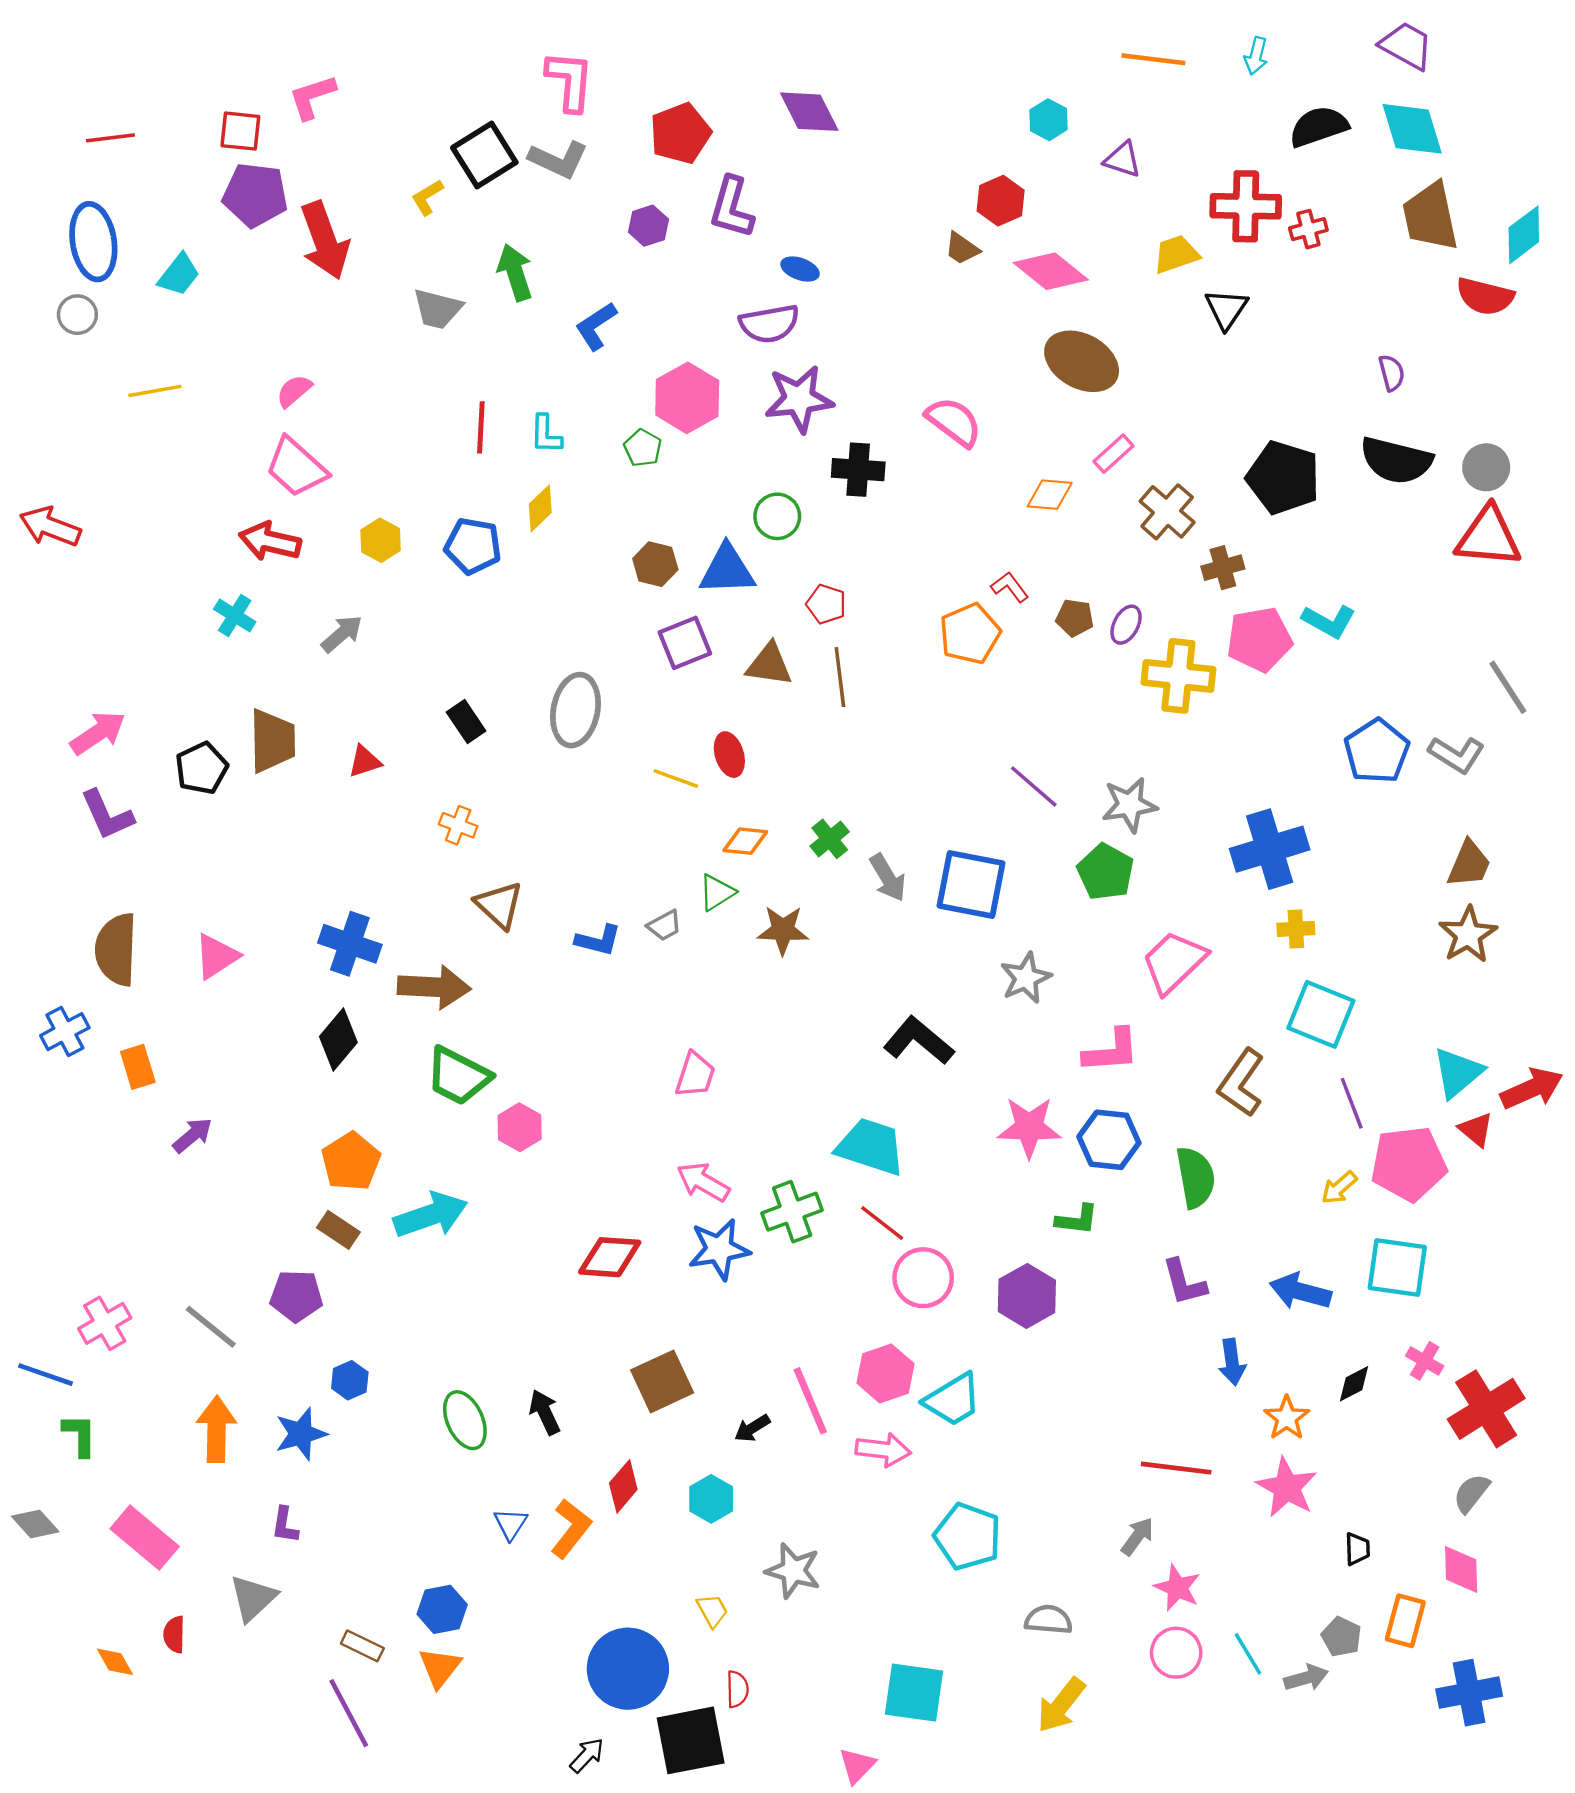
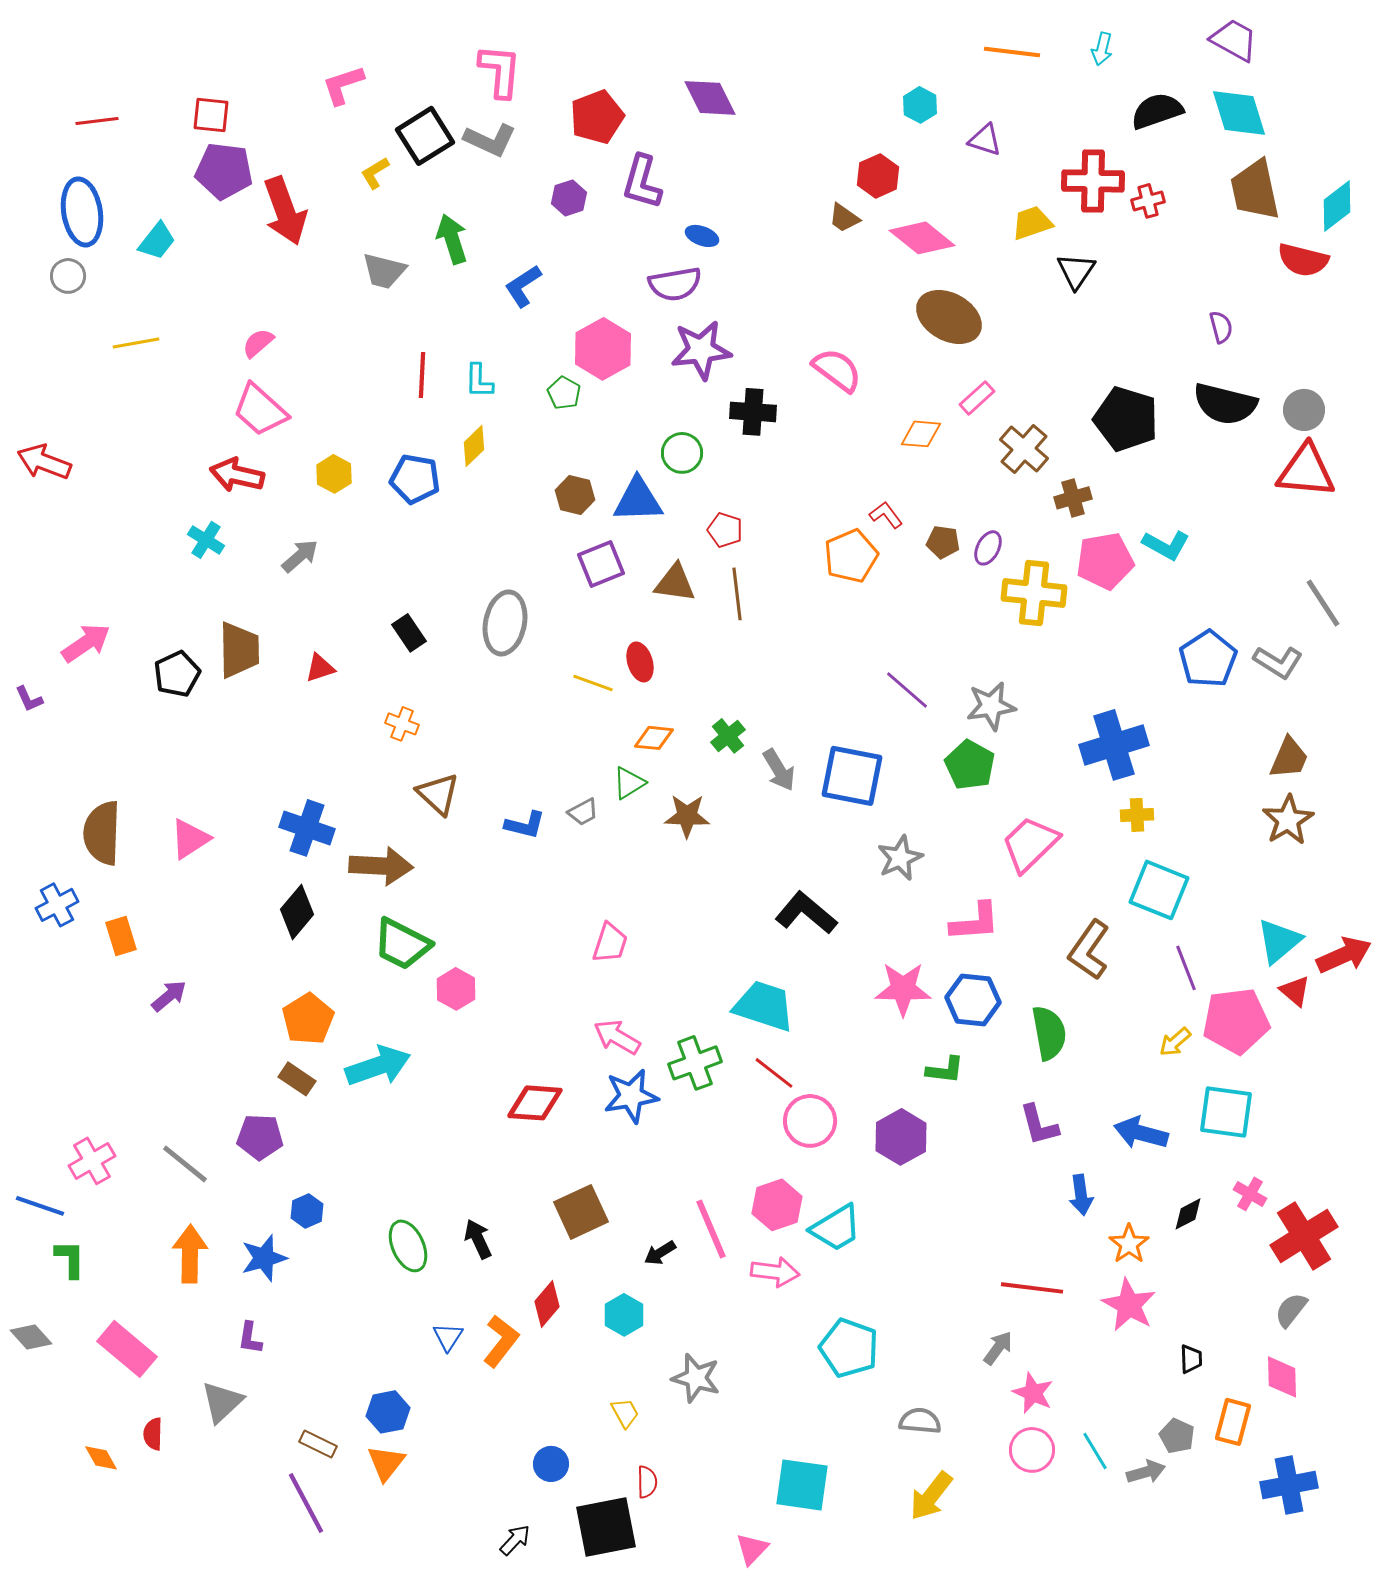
pink L-shape: (312, 97) -> (343, 85), moved
purple L-shape: (107, 815) -> (29, 699), moved, size x0.6
blue circle: (628, 1669) -> (551, 1464), size x0.5

